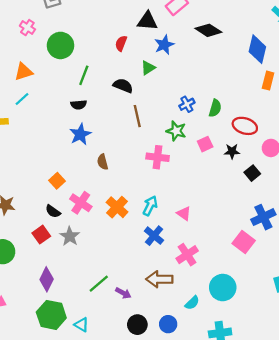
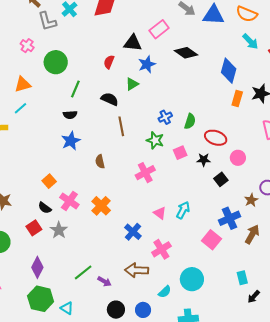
pink cross: (158, 157) -> (145, 173), moved, turned -36
brown semicircle: (103, 162) -> (100, 162), moved
cyan arrow: (150, 206) -> (183, 210), moved

